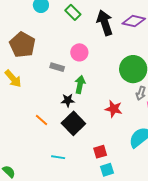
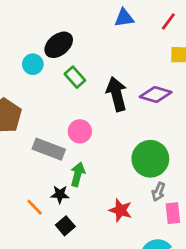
gray rectangle: (57, 67) -> (49, 149), size x1.6
orange line: (42, 120) -> (35, 207), moved
black square: (73, 123) -> (65, 226), size x0.6

